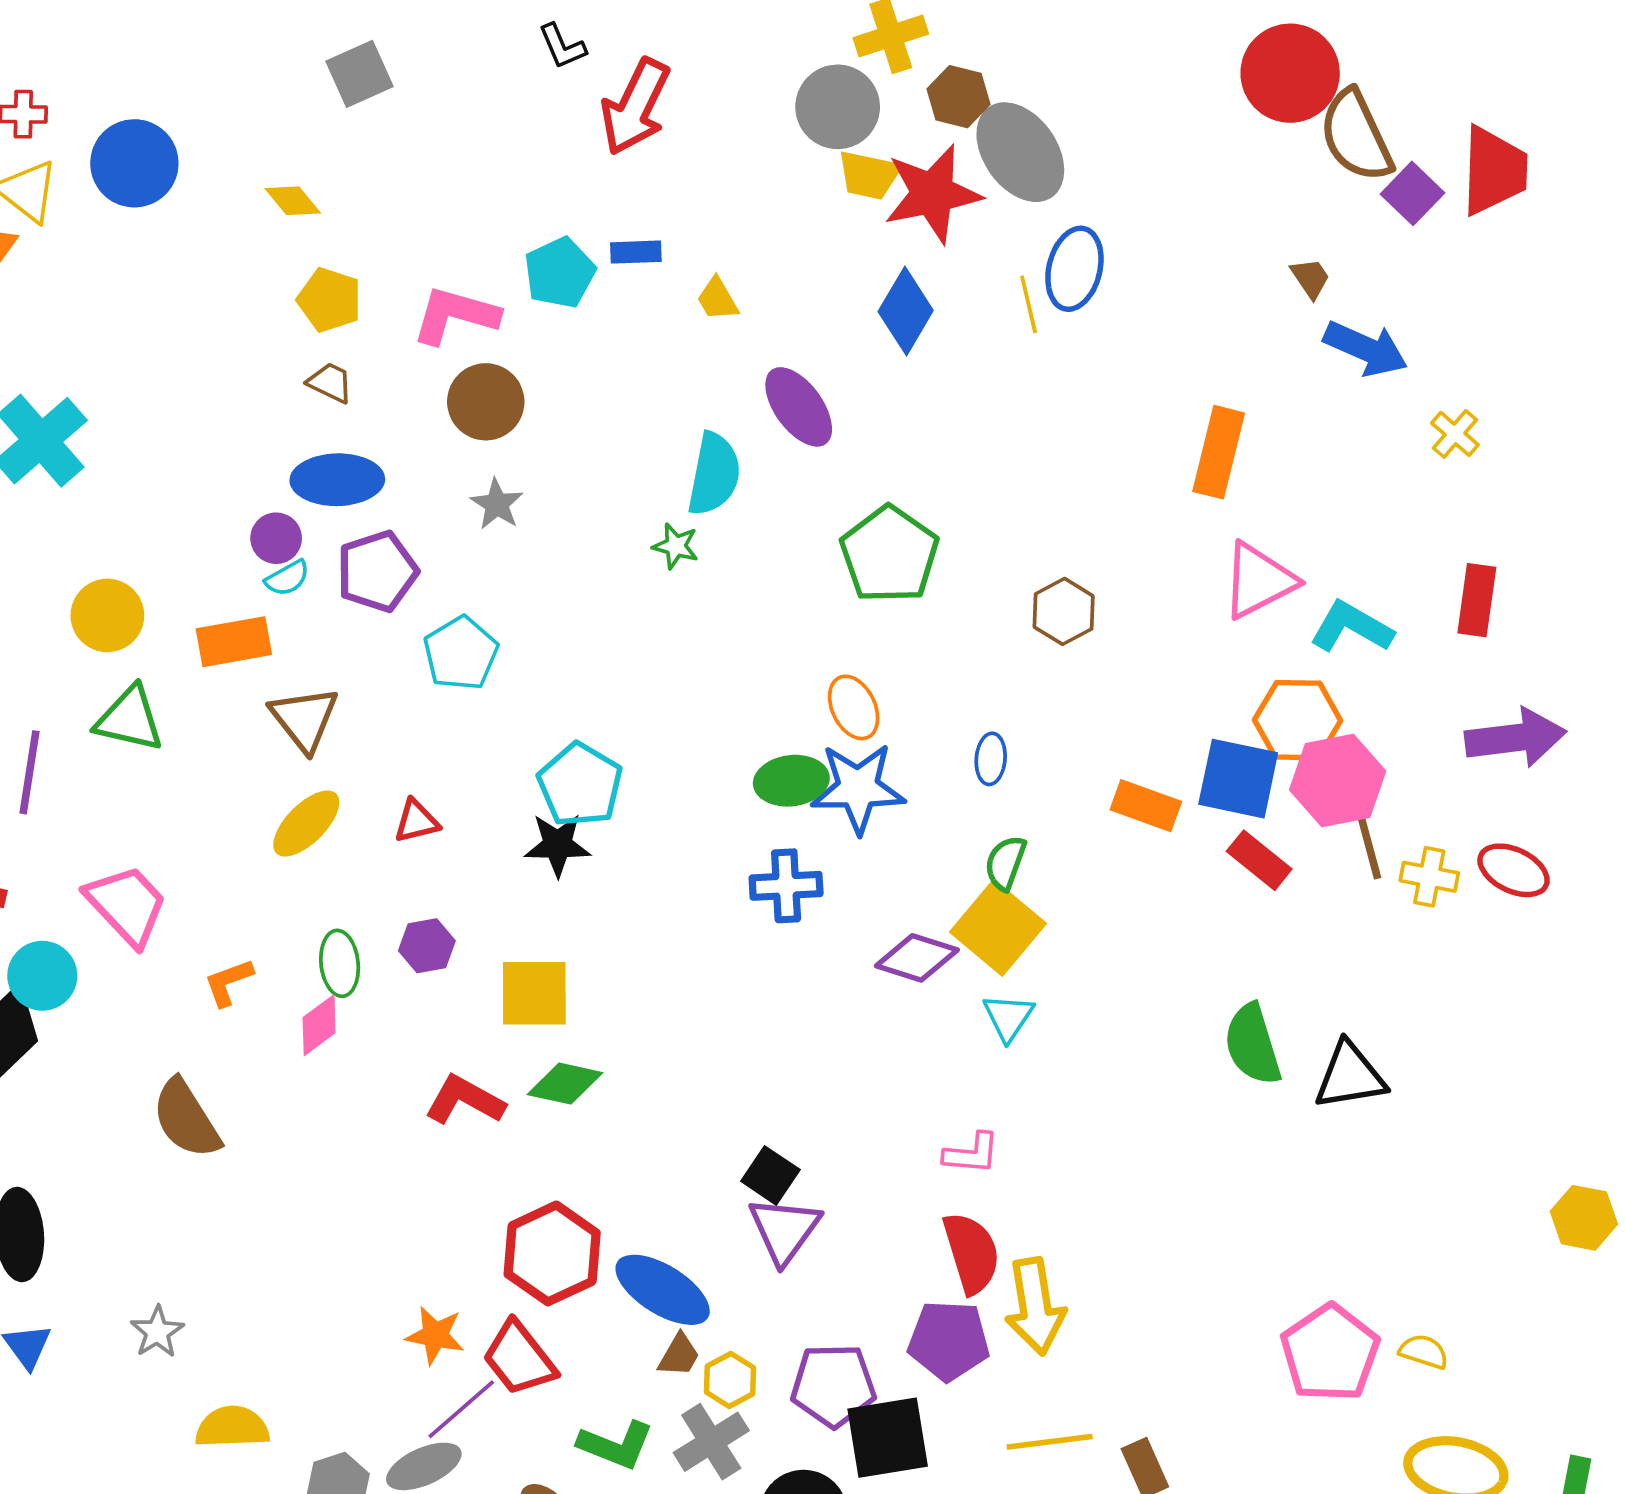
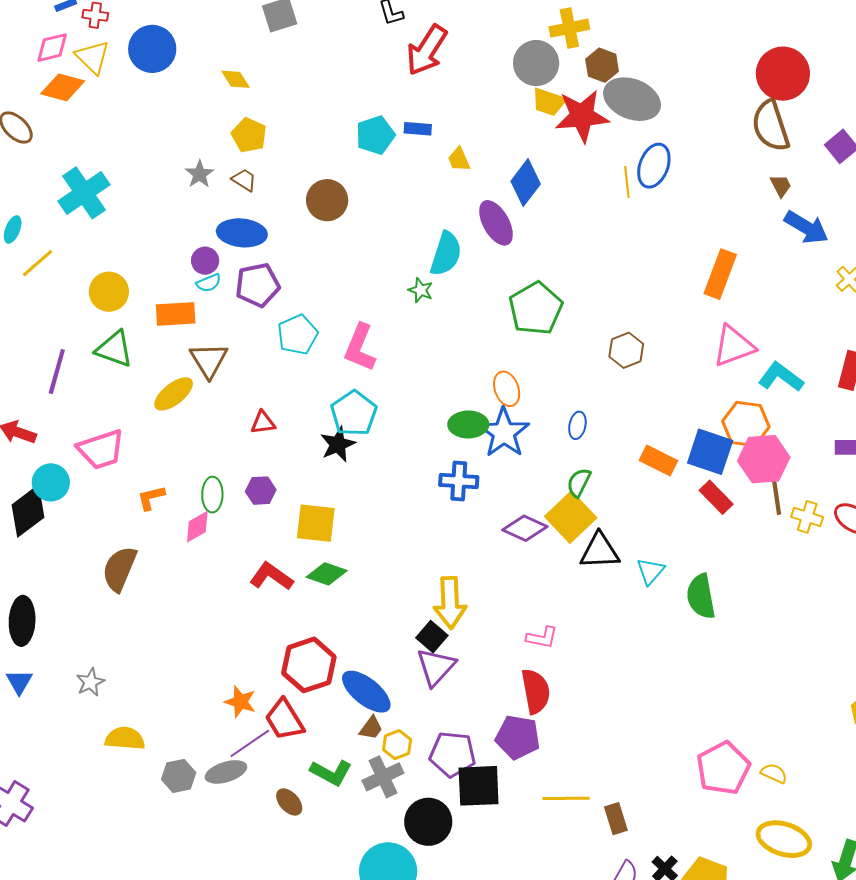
brown semicircle: (1356, 136) -> (771, 126), moved
gray ellipse: (1020, 152) -> (632, 99), turned -40
blue diamond: (906, 311) -> (526, 183), moved
pink L-shape: (455, 315) -> (360, 348), moved, turned -90
gray star: (497, 504) -> (199, 174), moved
blue star: (858, 788) -> (504, 433), turned 30
yellow ellipse: (306, 824) -> (174, 394), moved
black star: (558, 845) -> (338, 444), turned -30
pink trapezoid: (127, 905) -> (101, 449), turned 108
cyan triangle: (1008, 1017) -> (650, 571), moved
black triangle: (1350, 1076) -> (600, 551), moved
brown semicircle: (186, 1119) -> (120, 569), turned 48
yellow arrow: (1035, 1306) -> (450, 603), moved

